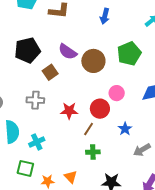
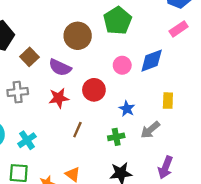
purple semicircle: (68, 52) -> (60, 67), moved
pink circle: (117, 93) -> (122, 65), moved
brown line: (89, 129) -> (77, 130), moved
green cross: (93, 152) -> (116, 137), moved

